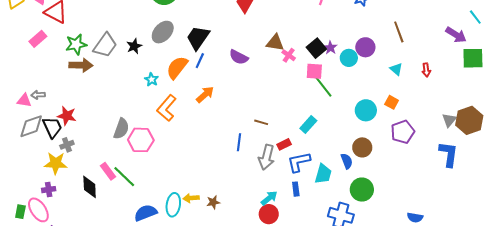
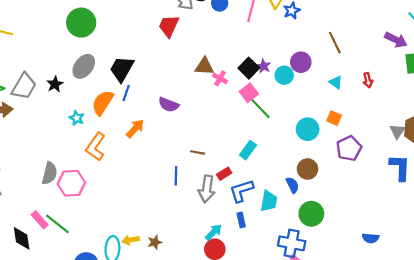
purple semicircle: (239, 57) -> (169, 105), moved
pink square: (314, 71) -> (249, 93), turned -36

